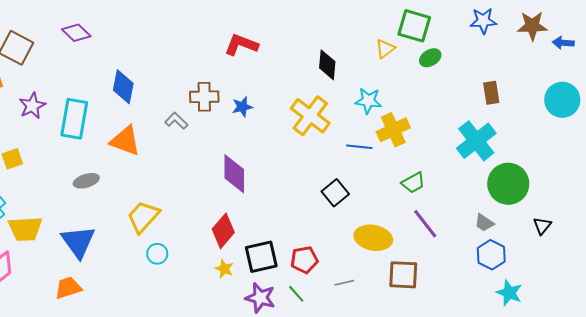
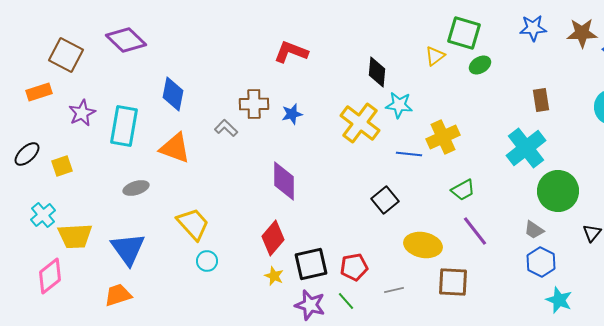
purple diamond: (76, 33) -> (126, 40), size x1.4
cyan star: (368, 101) -> (399, 105), moved
yellow trapezoid: (143, 217) -> (193, 224), turned 96

